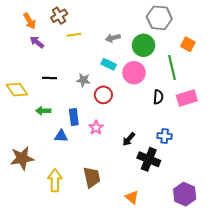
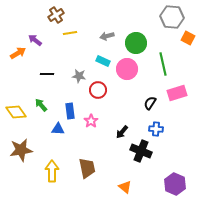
gray hexagon: (159, 18) -> (172, 17), moved
orange arrow: (29, 21) -> (18, 53), moved, turned -91
orange square: (188, 44) -> (188, 38), moved
yellow diamond: (17, 90) -> (16, 112), moved
black semicircle: (158, 97) -> (150, 103), moved, turned -152
green arrow: (43, 111) -> (41, 105), turned 48

